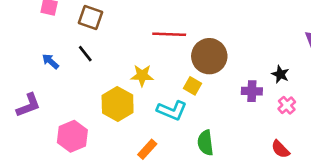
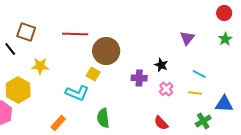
brown square: (90, 17) -> (26, 32), moved
yellow star: (142, 76) -> (40, 66), moved
yellow hexagon: (118, 104) -> (18, 90), moved

